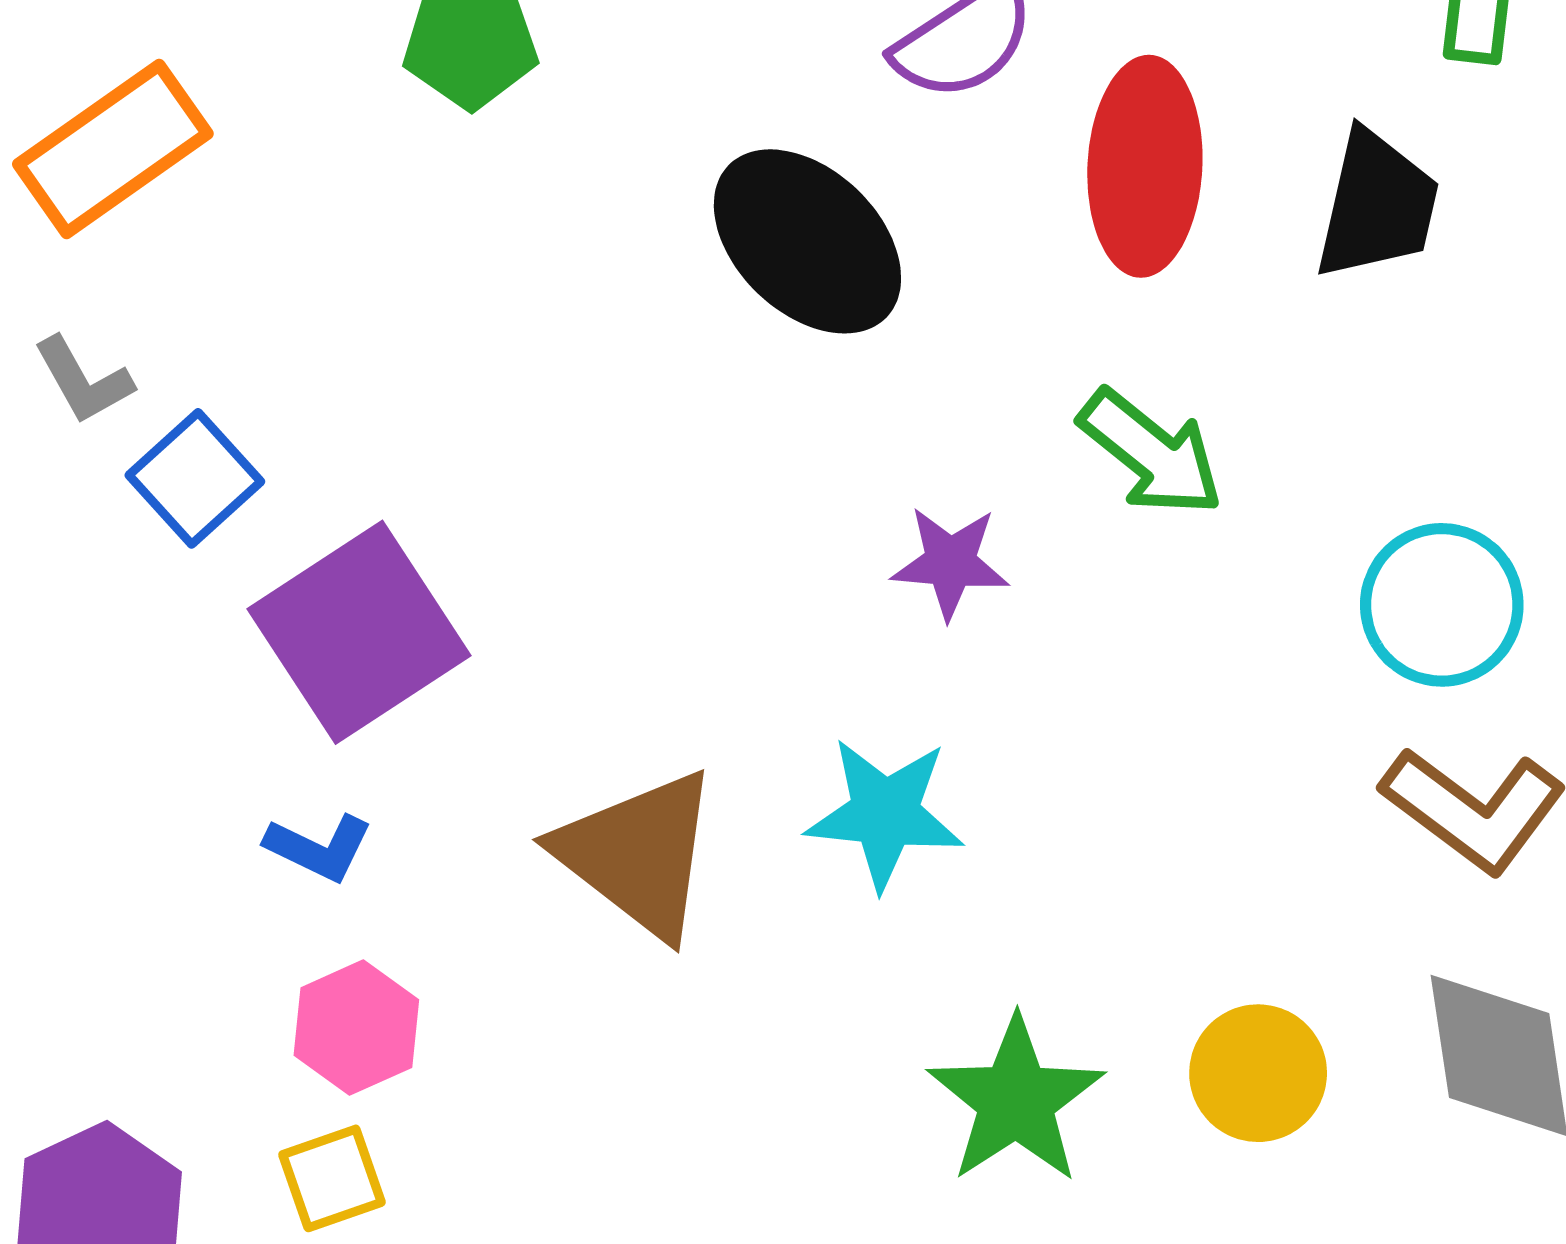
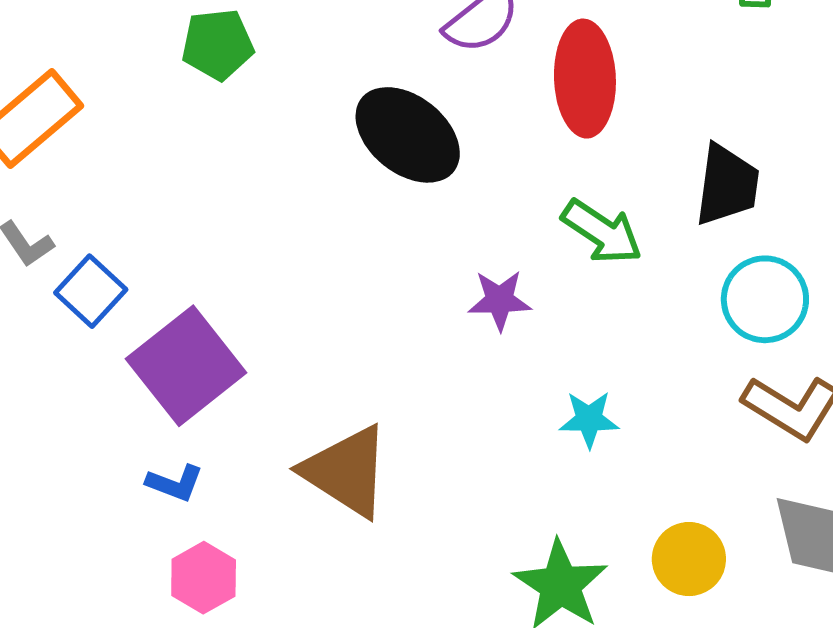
black trapezoid: (1377, 205) -> (727, 185), moved
cyan star: (885, 814) -> (589, 419), moved, size x0.7

